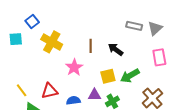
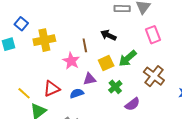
yellow cross: (52, 42) -> (44, 40), turned -30
brown line: (91, 46) -> (85, 45), moved
purple triangle: (95, 95) -> (90, 79), moved

